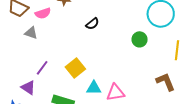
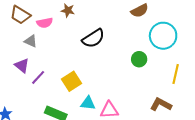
black semicircle: (92, 24) -> (93, 38), size x1.6
brown L-shape: (166, 82) -> (161, 104), turned -45
purple triangle: (28, 88) -> (22, 65), moved

